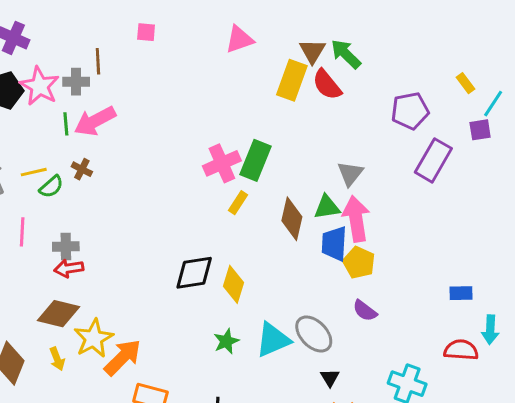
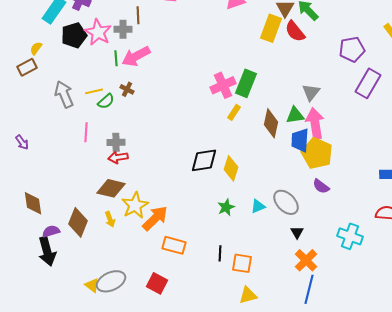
yellow pentagon: (359, 263) -> (317, 153), size x1.4
cyan triangle: (273, 340) -> (258, 206), size x0.6

